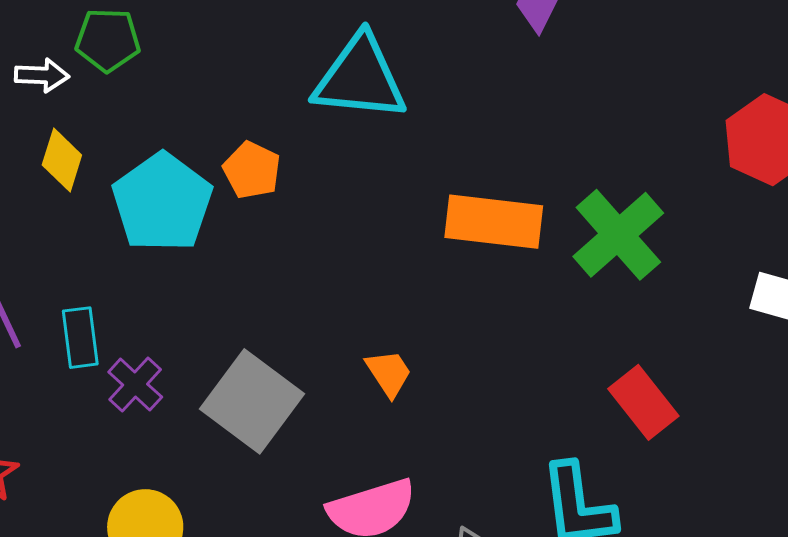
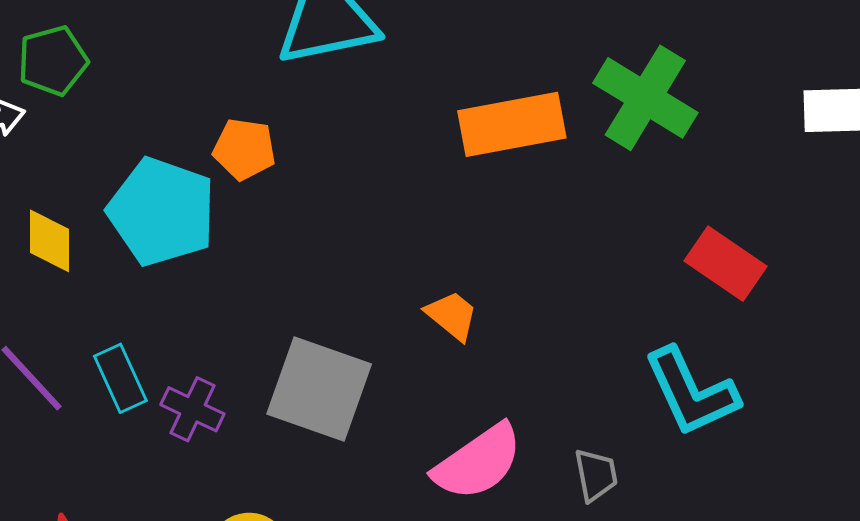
yellow diamond: (62, 160) -> (49, 241), moved

